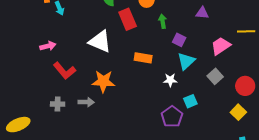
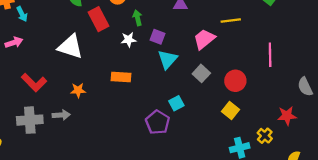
pink arrow: (48, 46) -> (14, 42), moved
orange rectangle: (143, 58) -> (121, 77), moved
white star: (170, 80) -> (129, 40), moved
orange star: (103, 81) -> (78, 90), size x0.6
gray cross: (58, 104) -> (30, 120), size x1.6

